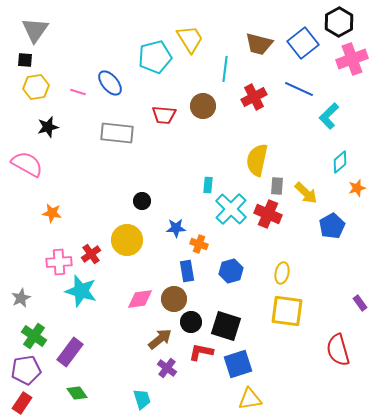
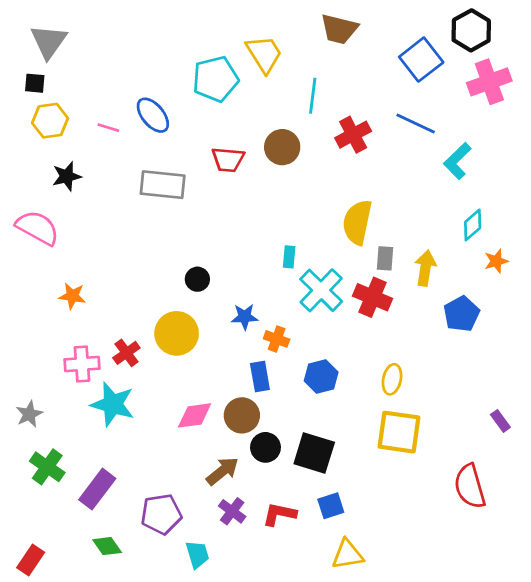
brown trapezoid: (259, 44) -> (339, 29), moved
yellow arrow: (306, 193) -> (425, 268), turned -125
red L-shape: (201, 352) -> (279, 514), moved
blue square: (238, 364) -> (331, 506), size x0.7
purple pentagon: (26, 370) -> (161, 514), moved

